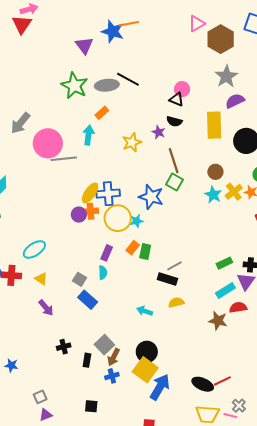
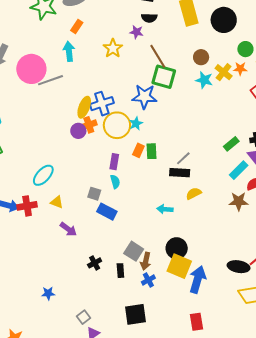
green square: (175, 182) -> (164, 77), size x1.4
black square: (91, 406) -> (136, 314), size x1.6

